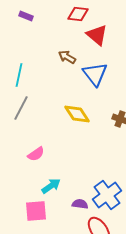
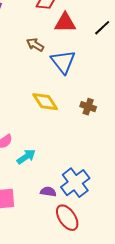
red triangle: (97, 35) -> (65, 23), turned -40
cyan arrow: (51, 186) -> (26, 157), moved

